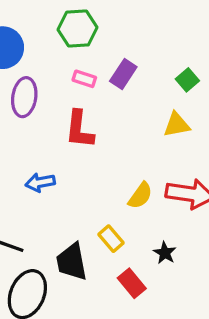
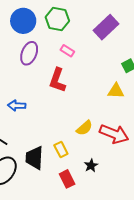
green hexagon: (78, 29) -> (57, 19), moved
purple rectangle: (123, 74) -> (106, 27), moved, size x1.4
blue arrow: (40, 182) -> (17, 106), moved

